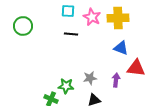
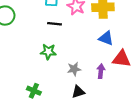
green star: (66, 86) -> (48, 52), moved

